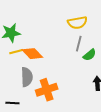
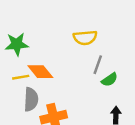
yellow semicircle: (77, 23) -> (85, 38), moved
yellow line: (16, 52) -> (21, 77), moved

